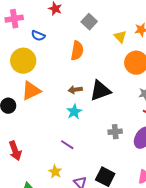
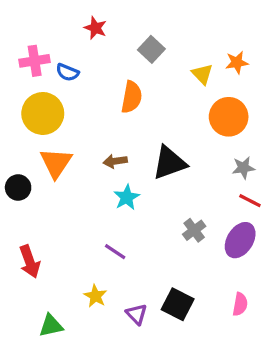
pink cross: (14, 19) -> (35, 61), moved
brown arrow: (75, 90) -> (115, 161), moved
orange triangle: (31, 91) -> (56, 163), turned -30
gray cross: (115, 132) -> (194, 230), turned -32

